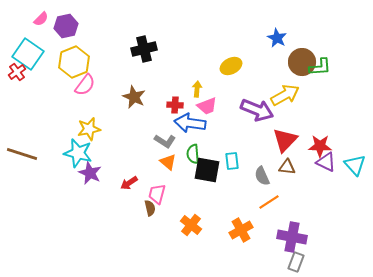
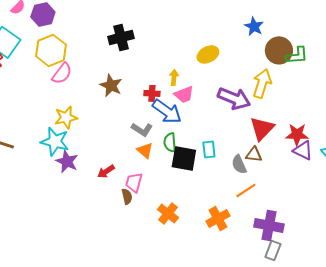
yellow arrow: (285, 95) -> (262, 83), turned -44
blue arrow: (190, 123) -> (167, 111), turned -152
brown triangle: (287, 167) -> (254, 154), moved

